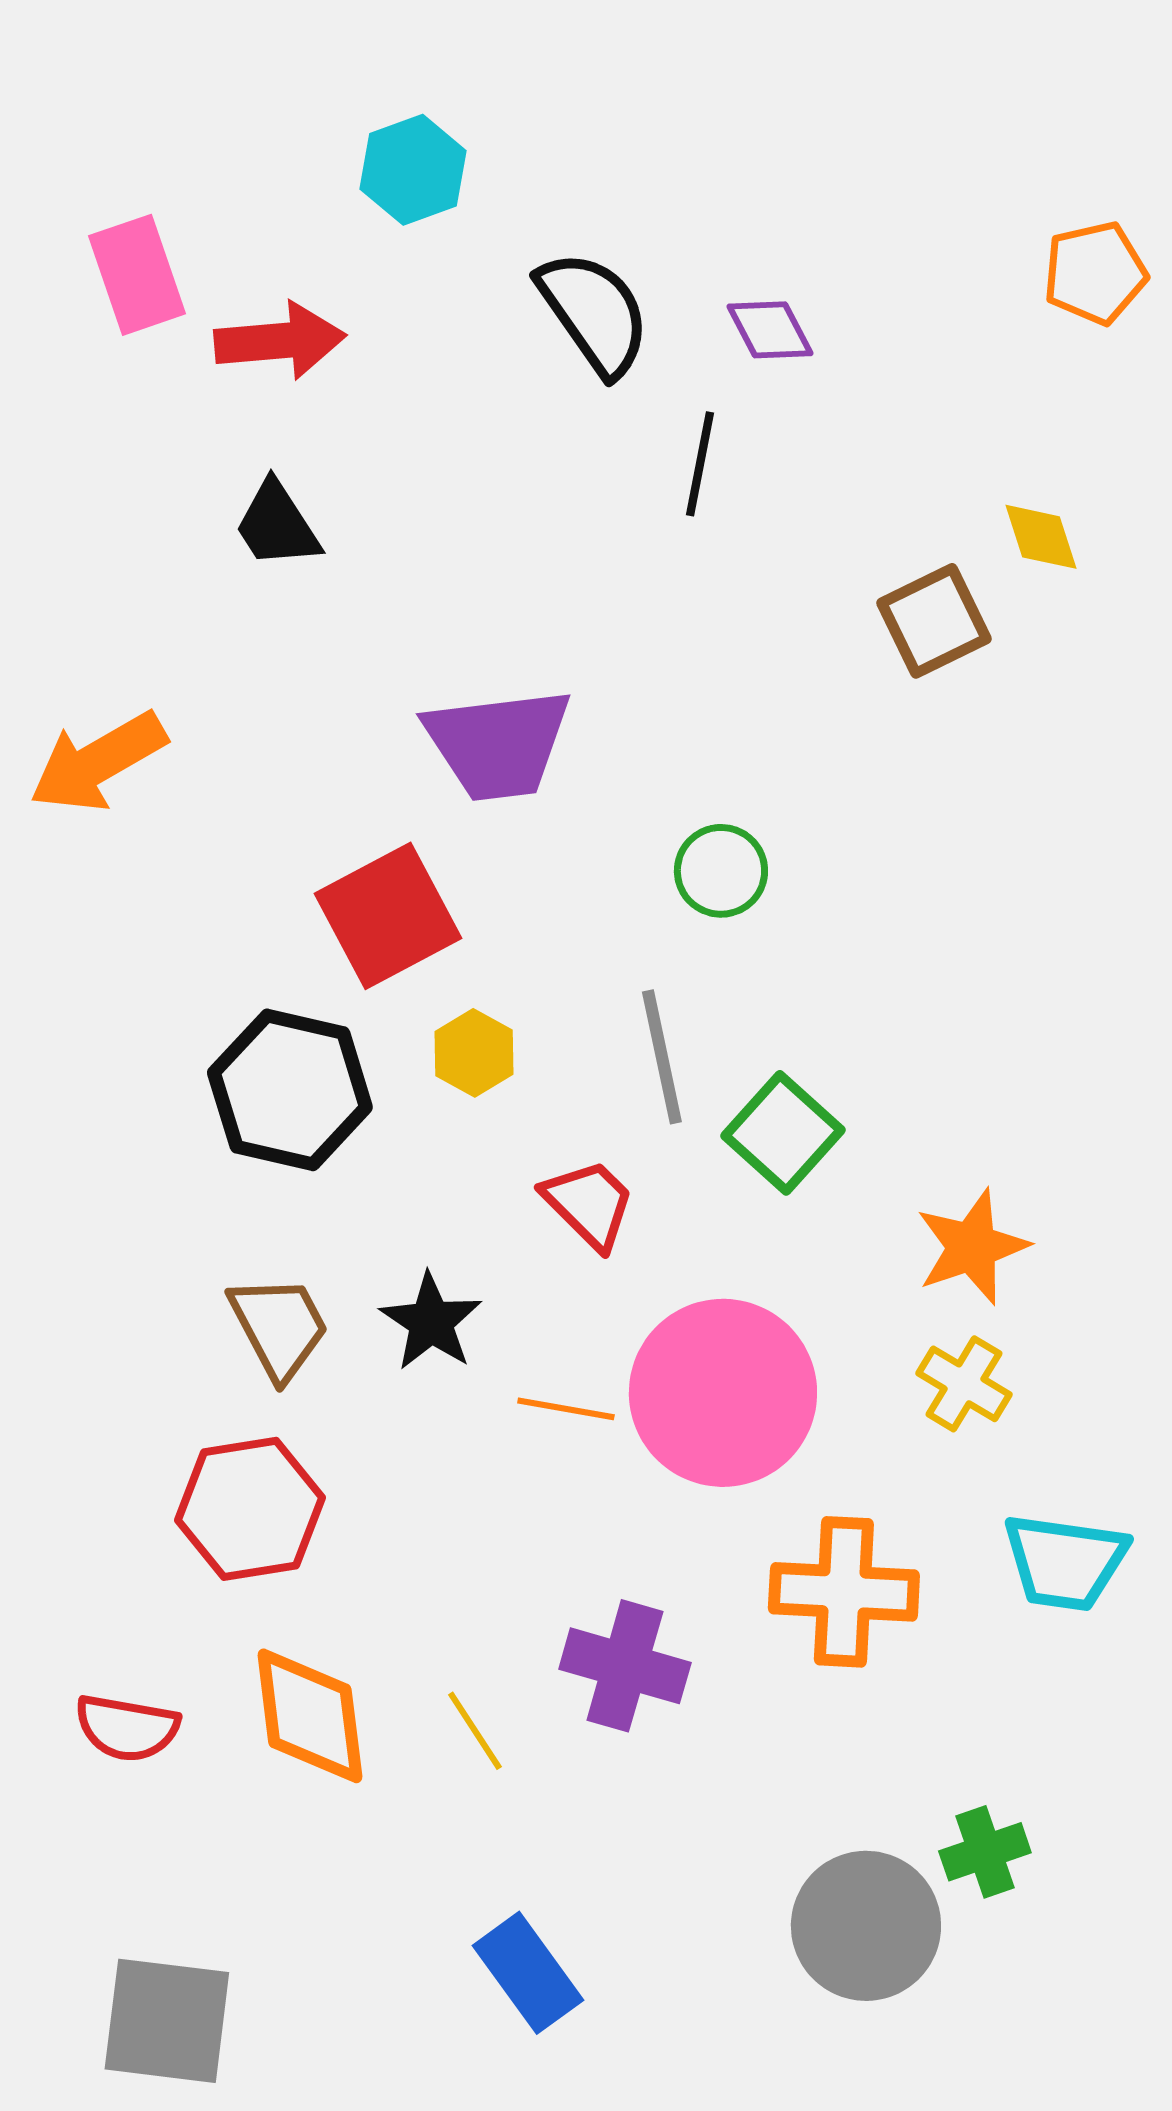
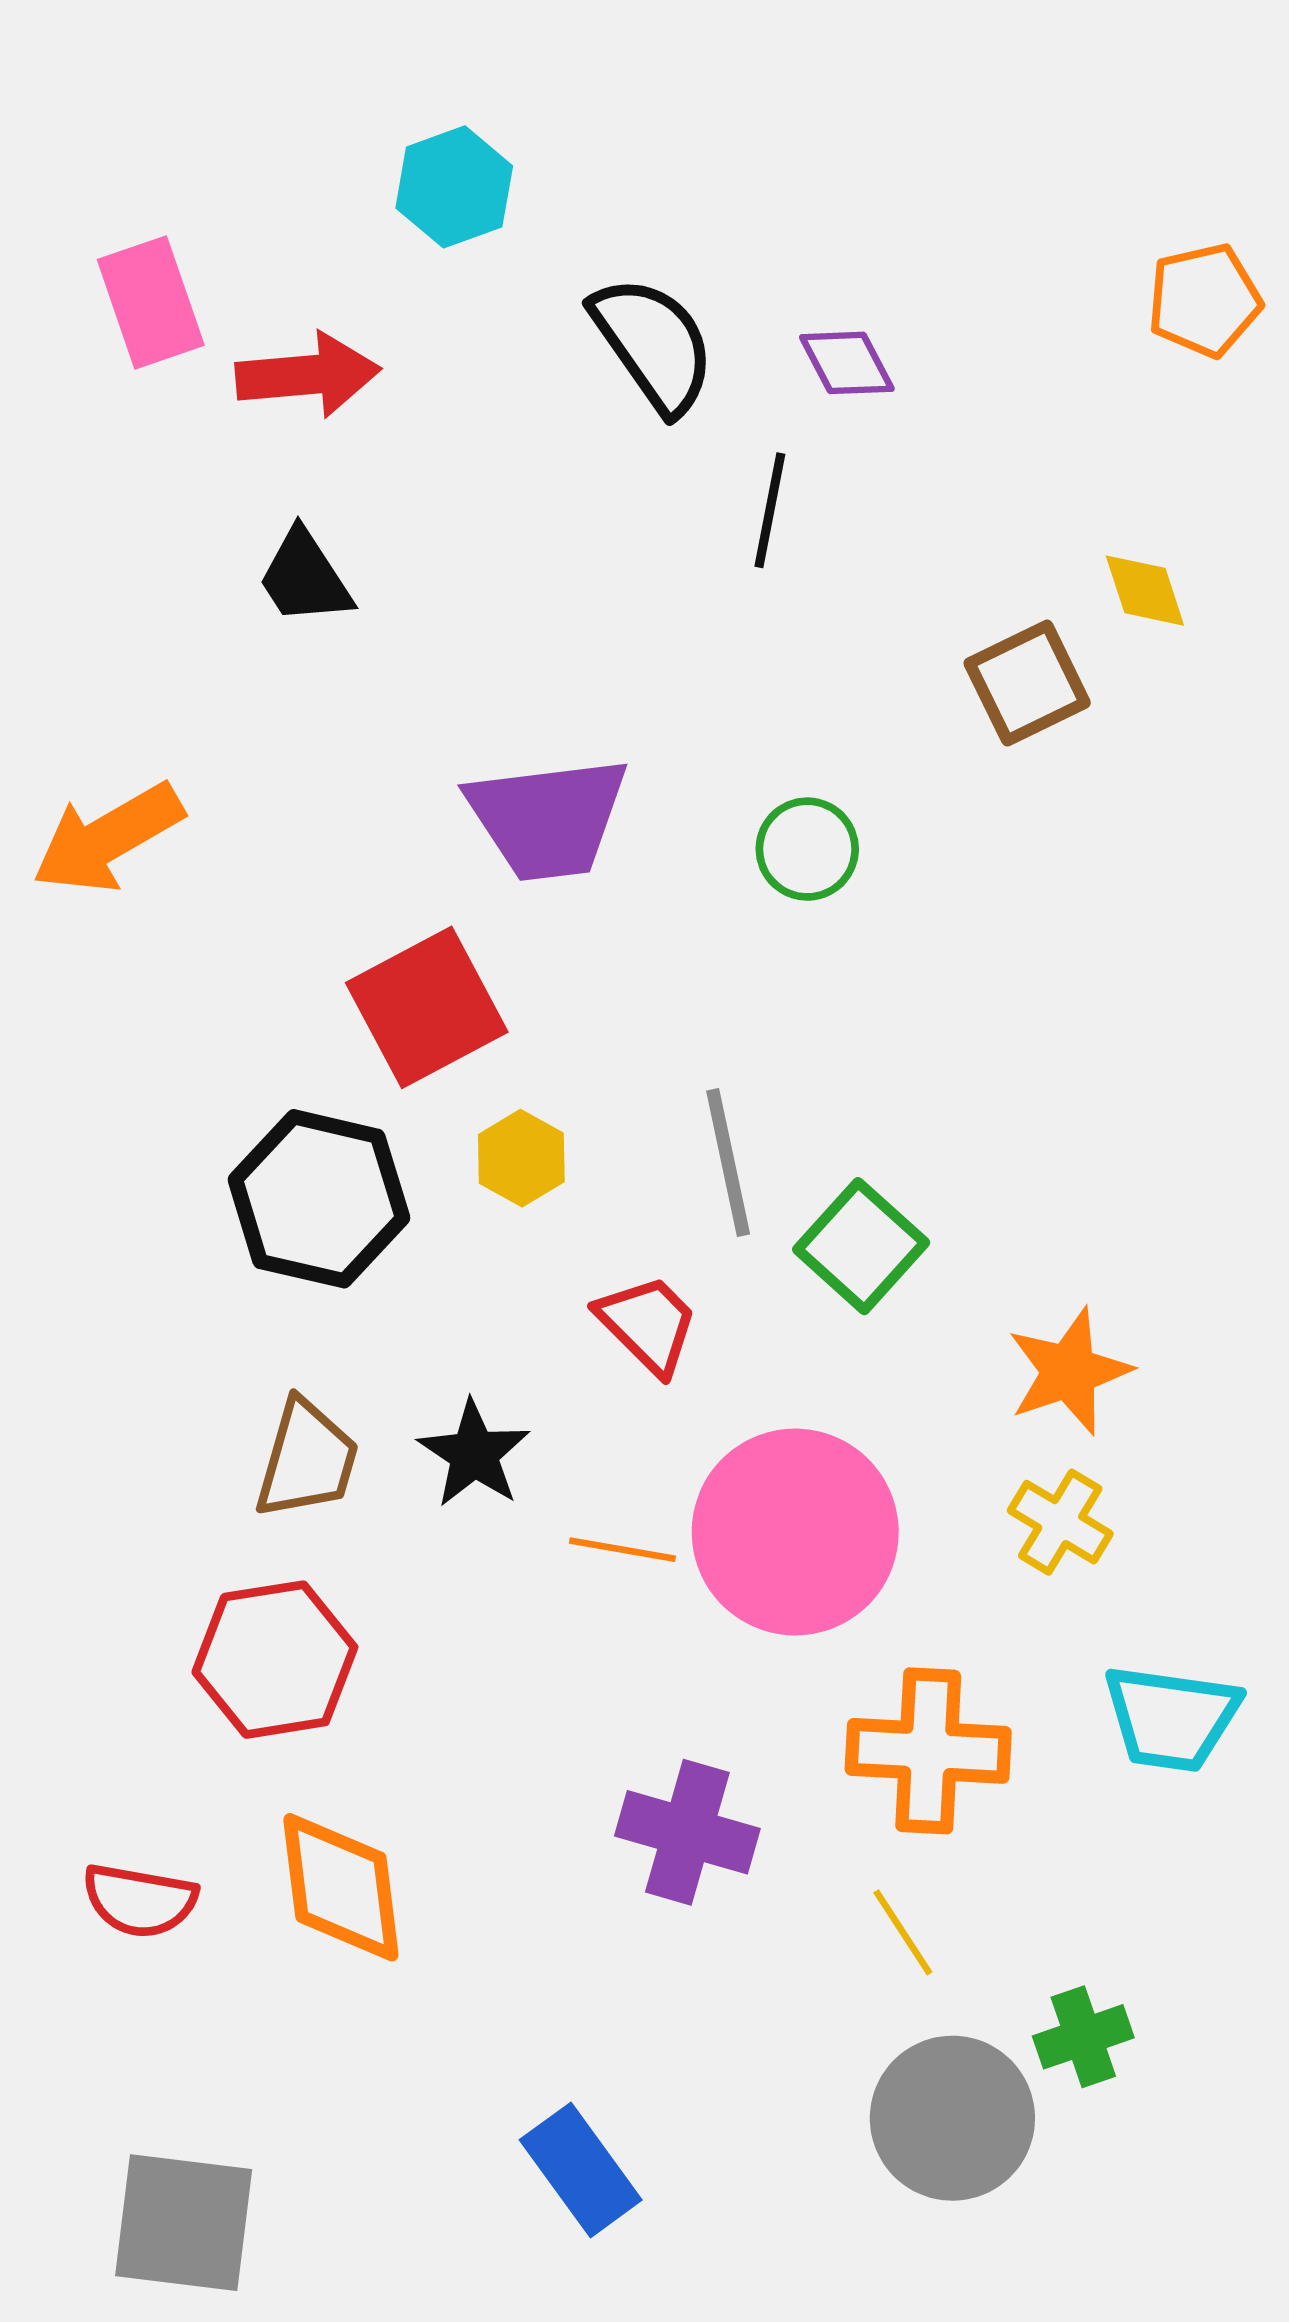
green circle: (721, 871) -> (807, 849), moved
brown trapezoid: (279, 1327) -> (307, 1459), turned 44
yellow line: (475, 1731) -> (903, 1932), moved

